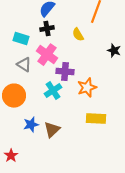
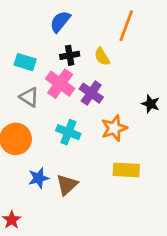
black cross: (47, 29) -> (70, 55), moved
black star: (114, 51) -> (151, 104), moved
purple cross: (65, 72) -> (91, 93), moved, turned 30
cyan cross: (53, 91) -> (68, 132), turned -36

